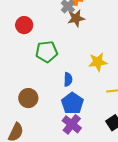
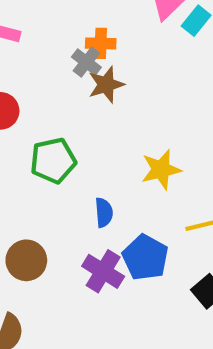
blue pentagon: (72, 103) -> (145, 257), moved
purple cross: (72, 124) -> (103, 271), moved

